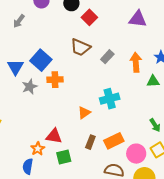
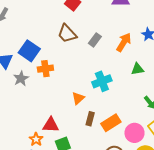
brown trapezoid: (80, 47) -> (67, 34), turned 30
orange arrow: (136, 62) -> (124, 42), turned 42
green triangle: (153, 81) -> (138, 69), moved
brown rectangle: (90, 142) -> (90, 119), moved

